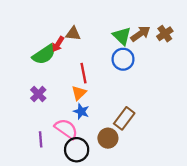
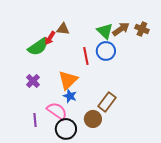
brown cross: (165, 34) -> (142, 29), turned -32
red line: (84, 73) -> (86, 56), moved
orange triangle: (79, 93) -> (68, 80), size x1.5

